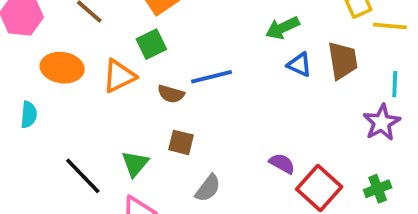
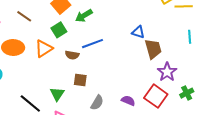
green arrow: (282, 28) -> (84, 16), moved
brown trapezoid: (343, 60) -> (153, 49), moved
purple star: (382, 123) -> (167, 72), moved
purple semicircle: (282, 164) -> (128, 101), moved

